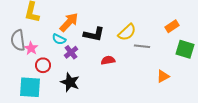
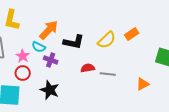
orange rectangle: (172, 26) -> (132, 34), moved
gray line: (142, 46) -> (108, 74), moved
pink star: (31, 48) -> (23, 56), moved
purple cross: (71, 52) -> (51, 60), turned -32

